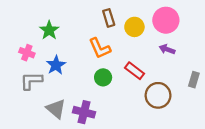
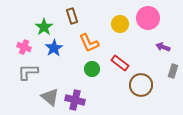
brown rectangle: (109, 18) -> (72, 16), moved
purple arrow: (167, 49) -> (163, 47), moved
blue star: (56, 65) -> (54, 48), moved

